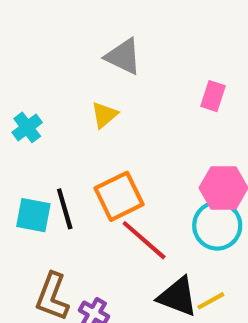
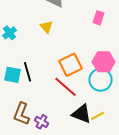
yellow triangle: (104, 115) -> (46, 27), turned -32
orange square: (119, 196) -> (70, 65), moved

